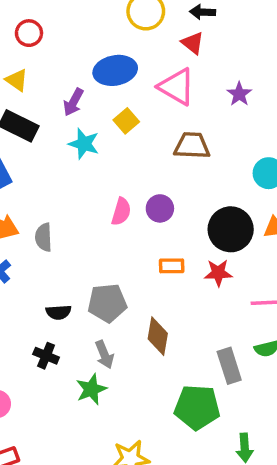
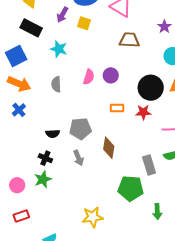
purple star: (239, 94) -> (164, 27), moved
yellow square: (126, 121) -> (84, 23), moved, turned -32
cyan star: (84, 144) -> (59, 49), moved
gray semicircle: (44, 237) -> (56, 84), moved
green star: (91, 389) -> (43, 179), moved

